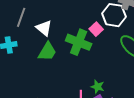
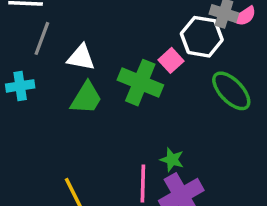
white triangle: (44, 28) -> (81, 57), turned -30

